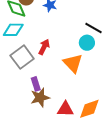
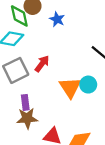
cyan circle: (87, 43) -> (88, 85), moved

